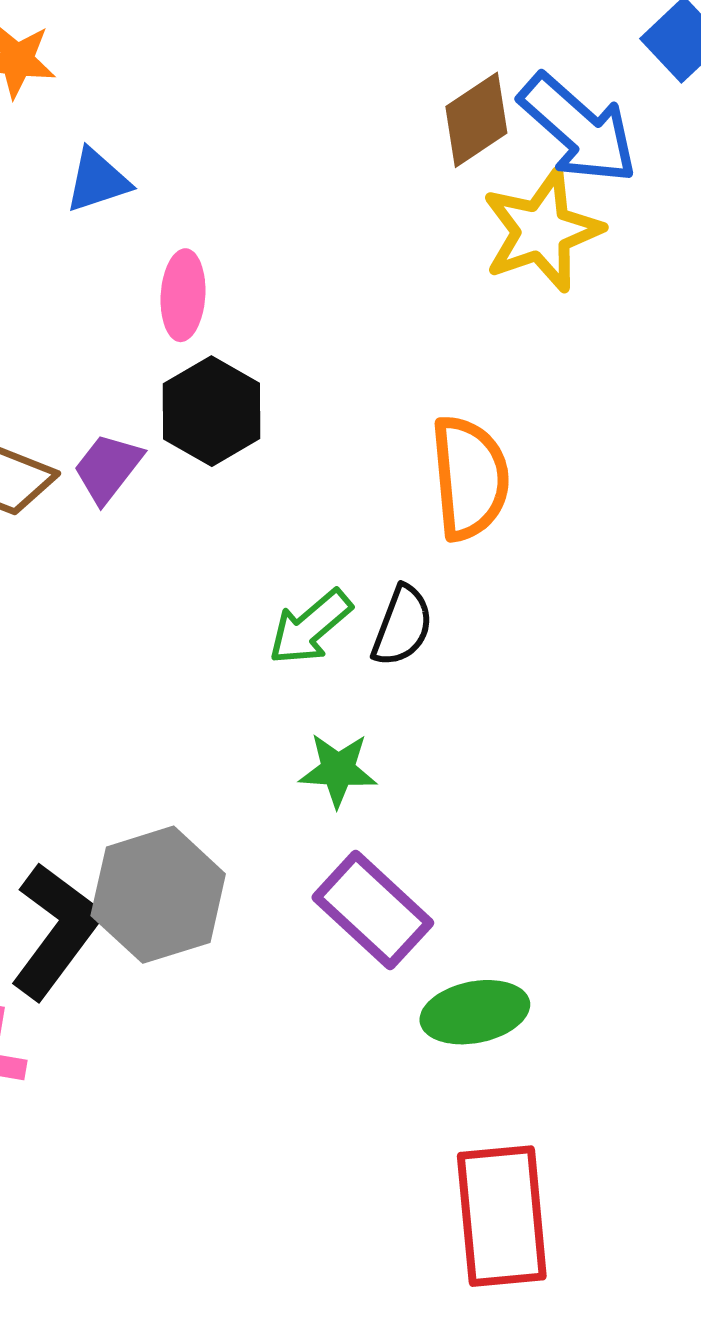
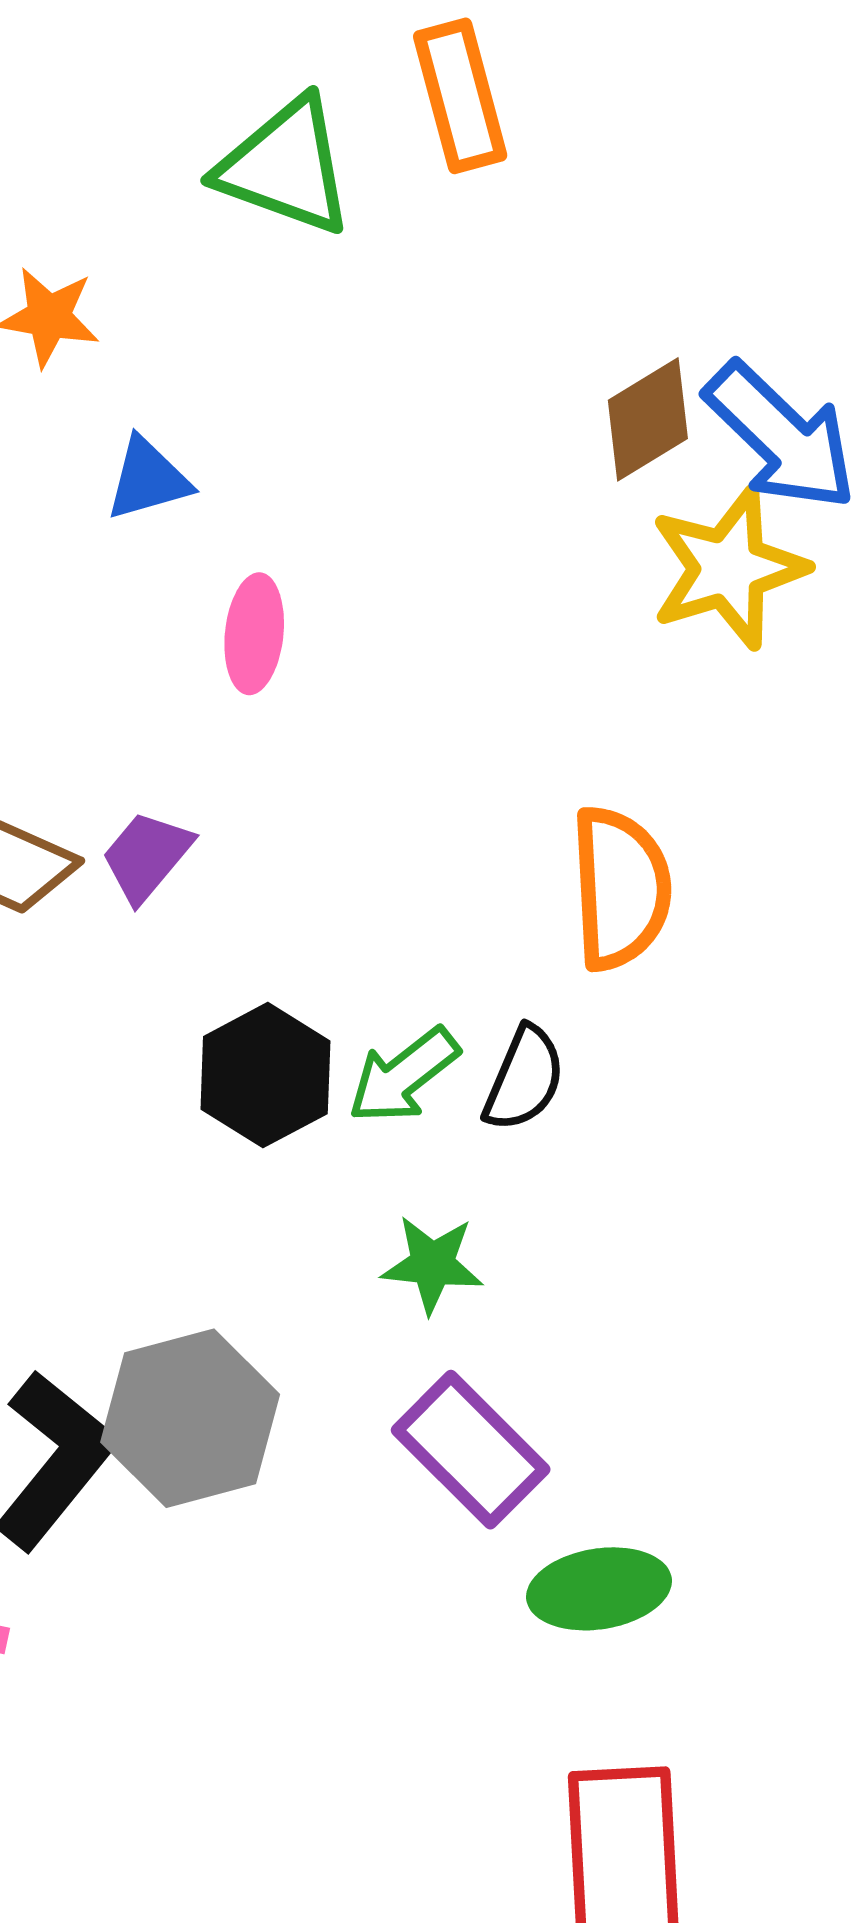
black hexagon: (212, 411) -> (265, 1075), moved

